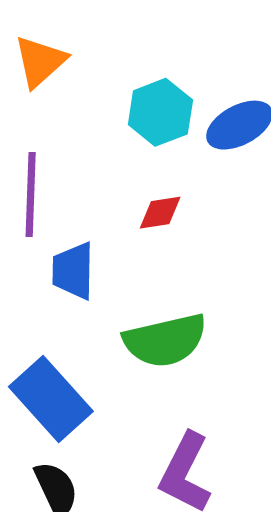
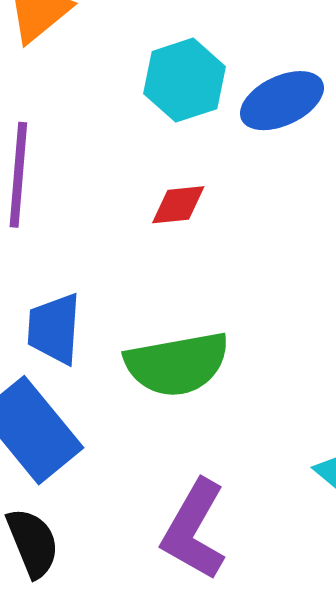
blue trapezoid: (73, 271) -> (54, 329), moved

